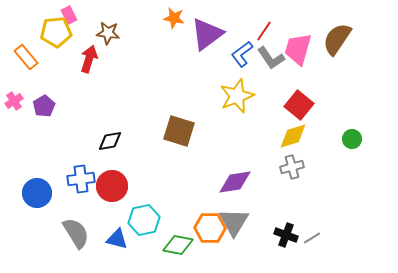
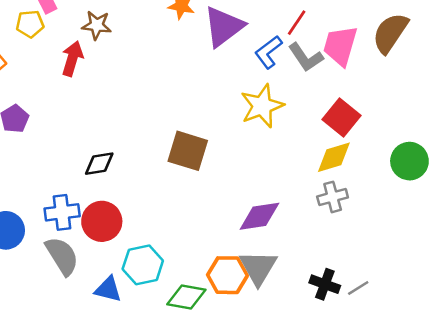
yellow pentagon: (56, 32) -> (30, 24), size x0.7
green circle: (352, 139) -> (409, 161), size x1.5
gray semicircle: (76, 233) -> (62, 256), moved

